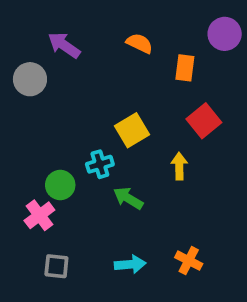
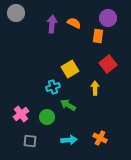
purple circle: (225, 34) -> (108, 18), moved
purple arrow: (64, 45) -> (52, 24), moved, turned 60
gray circle: (30, 79) -> (16, 13), moved
green circle: (60, 185) -> (47, 117), moved

